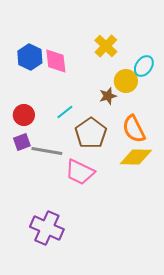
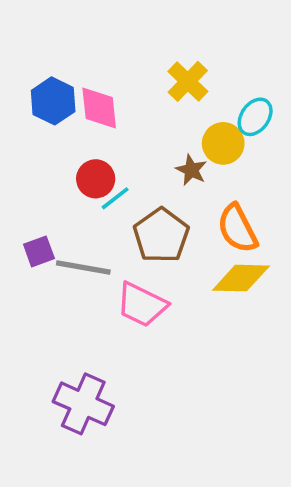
brown star: (108, 96) -> (191, 170), turned -30
red circle: (24, 115) -> (96, 179), moved

